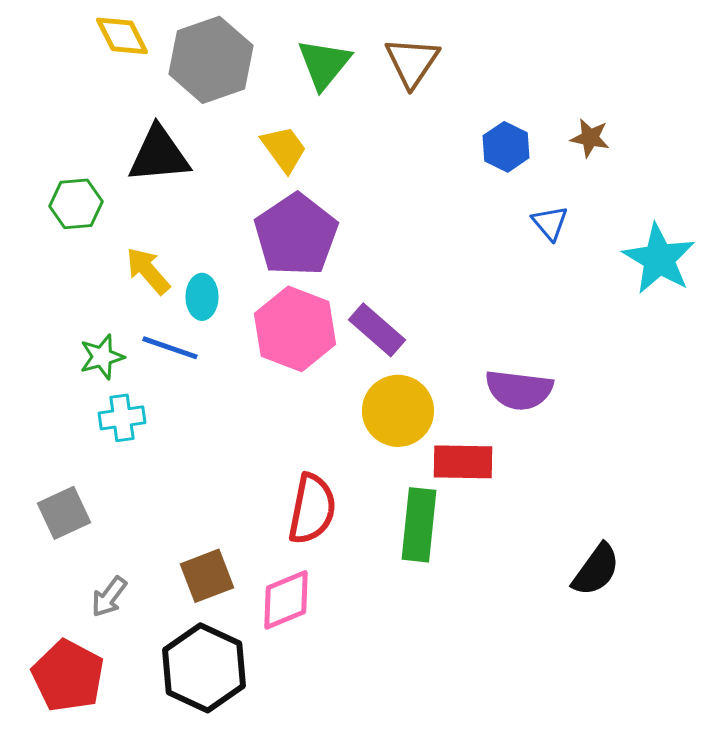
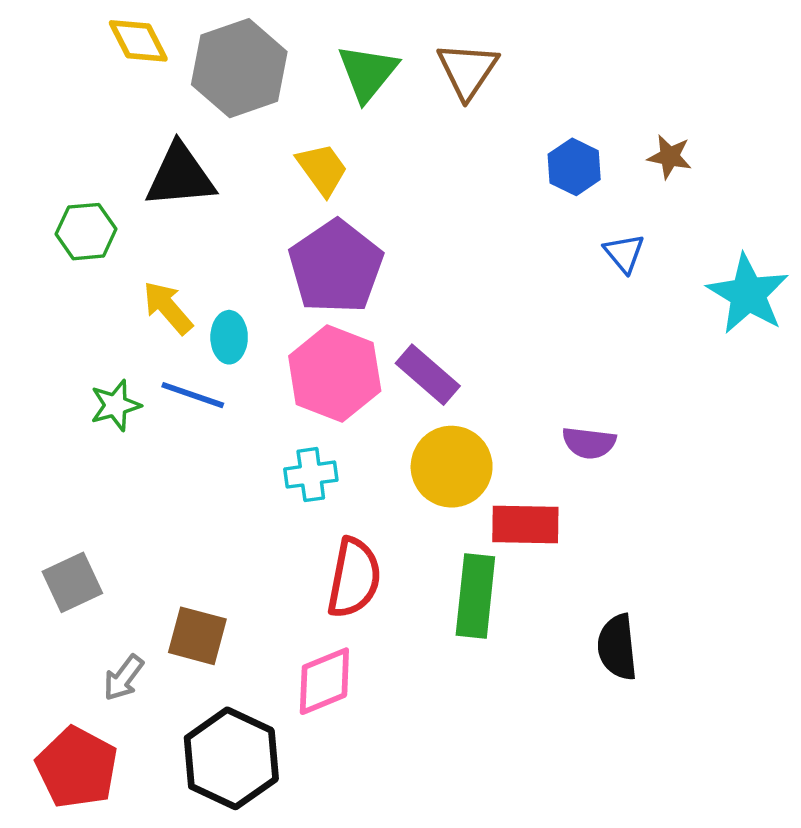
purple semicircle: (519, 390) -> (589, 443), size x0.7
cyan cross: (122, 418) -> (311, 475), moved
black semicircle: (596, 570) -> (617, 647), moved, turned 138
brown square: (207, 576) -> (197, 636), moved, turned 36

